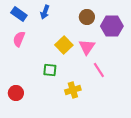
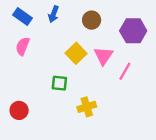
brown circle: (87, 17) -> (92, 20), moved
pink line: (99, 70) -> (125, 71), moved, turned 63

